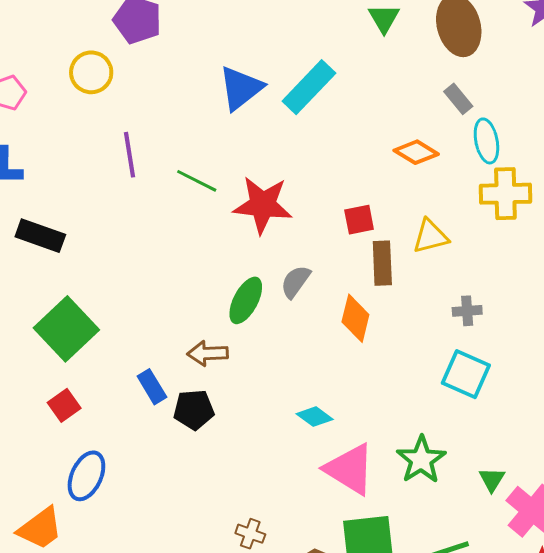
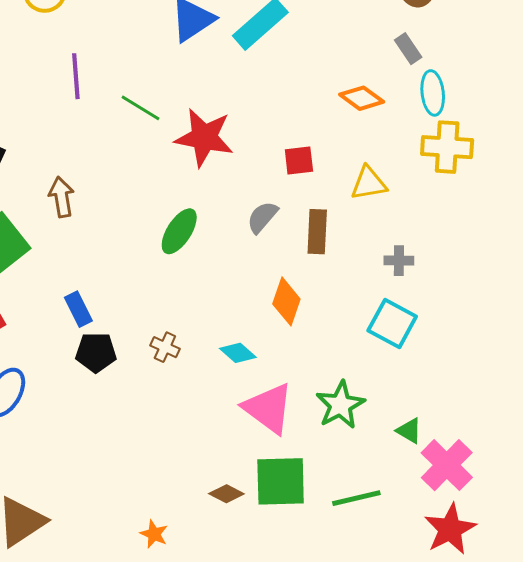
brown rectangle: (382, 263) -> (317, 232), moved
gray semicircle: (295, 282) -> (262, 217), moved
orange diamond: (355, 318) -> (286, 301), moved
brown arrow: (208, 353) -> (62, 197), moved, turned 78
black pentagon: (194, 410) -> (96, 352), moved
green triangle: (492, 479) -> (409, 431), turned -36
brown cross: (250, 534) -> (165, 347), moved

